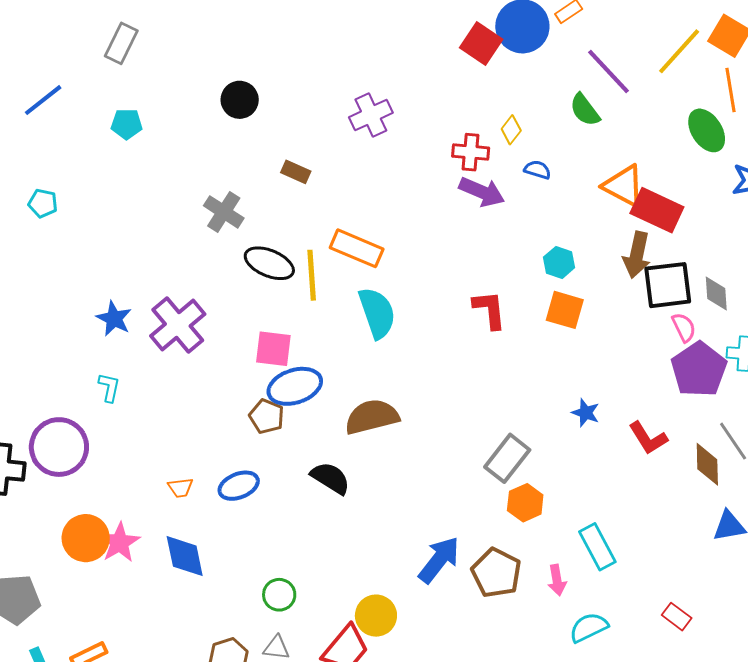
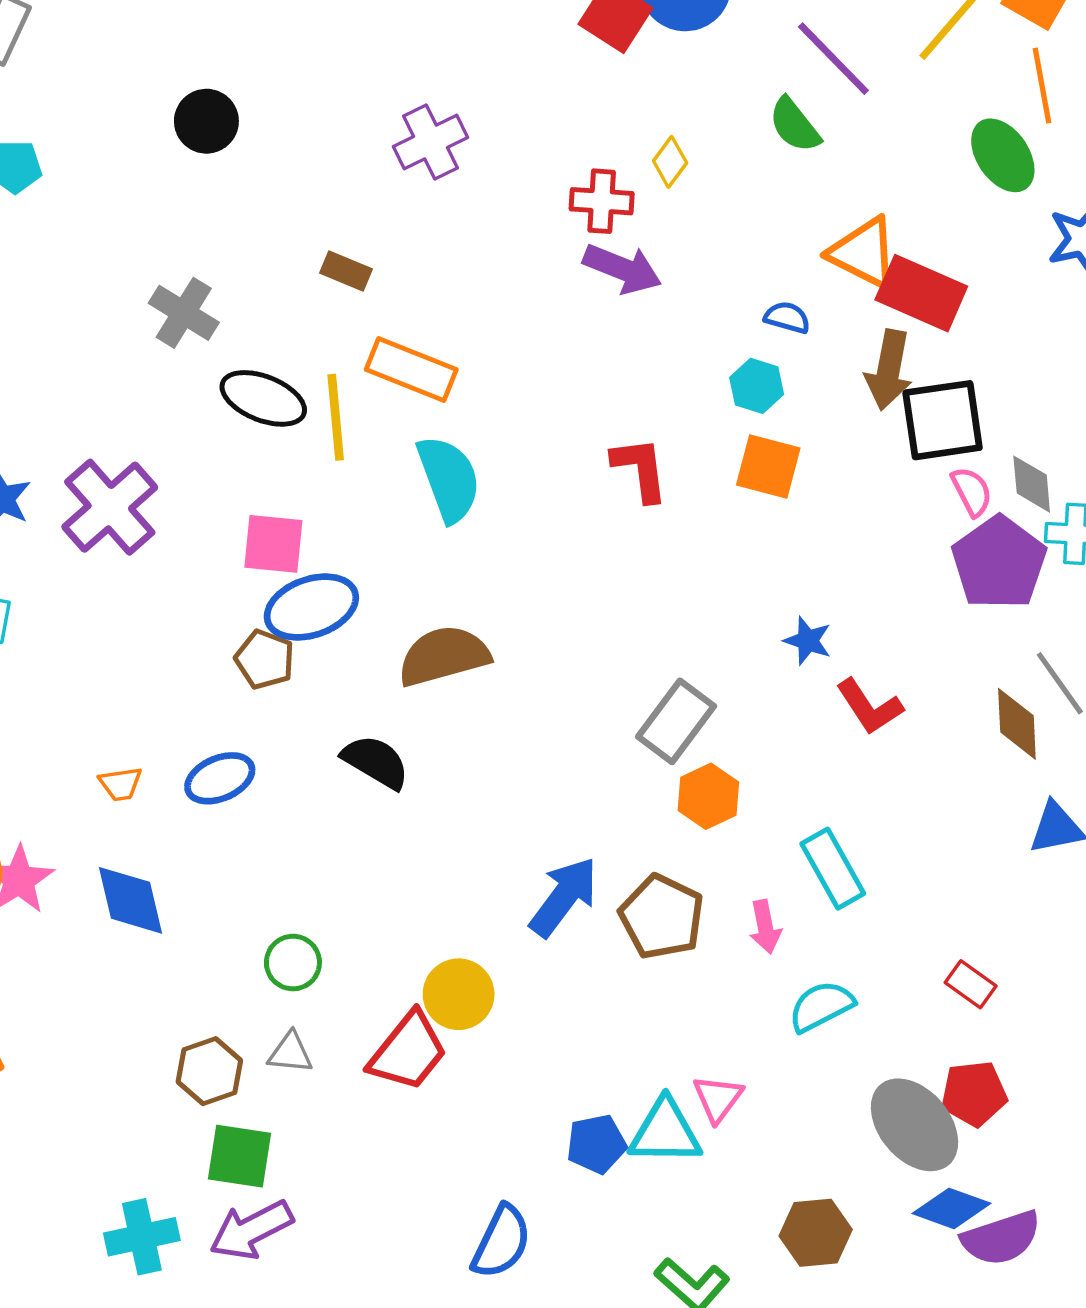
blue semicircle: (537, 170) -> (787, 317), moved
brown rectangle: (296, 172) -> (346, 271), moved
gray diamond: (716, 294) -> (1032, 484), moved
red L-shape: (648, 438) -> (869, 707), moved

